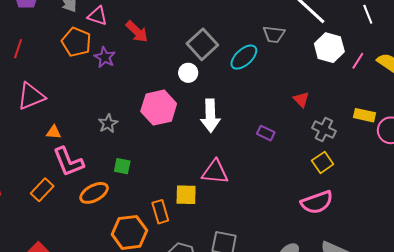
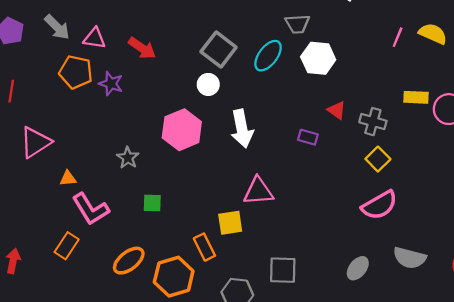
white hexagon: (329, 48) -> (318, 58), moved
red triangle: (301, 100) -> (337, 110), moved
orange ellipse: (94, 193) -> (129, 261), moved

